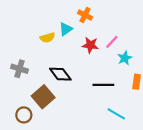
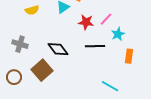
yellow semicircle: (47, 38) -> (32, 10), moved
black line: (103, 85) -> (95, 46), moved
brown circle: (24, 115) -> (14, 77), moved

